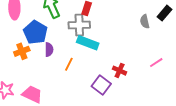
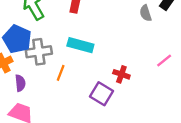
gray cross: (79, 25) -> (39, 52), moved
purple semicircle: (49, 50) -> (20, 83), moved

